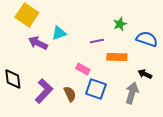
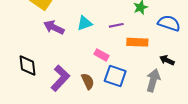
cyan triangle: (59, 33) -> (85, 23), moved

